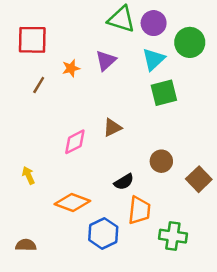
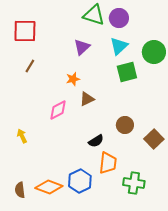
green circle: (190, 42) -> (154, 52), moved
orange star: (71, 68) -> (73, 79), moved
orange diamond: (72, 202) -> (49, 187), moved
brown semicircle: (26, 245) -> (20, 190), turned -98

